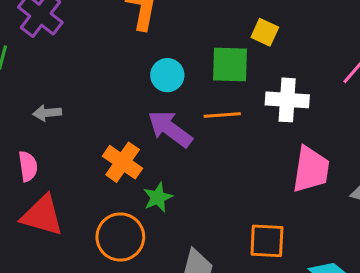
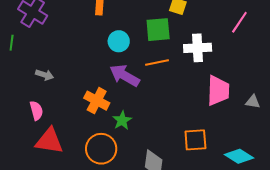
gray arrow: (47, 113) -> (45, 75), turned -150

